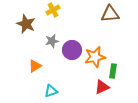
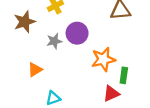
brown star: (26, 24) -> (25, 22), turned 30
purple circle: (72, 50) -> (77, 33), moved

